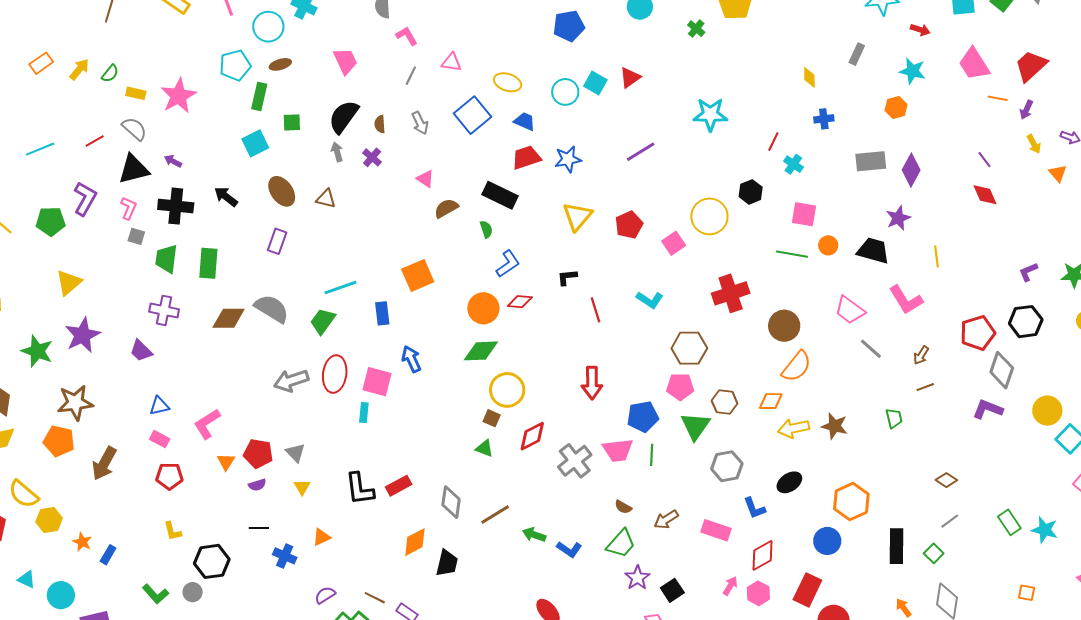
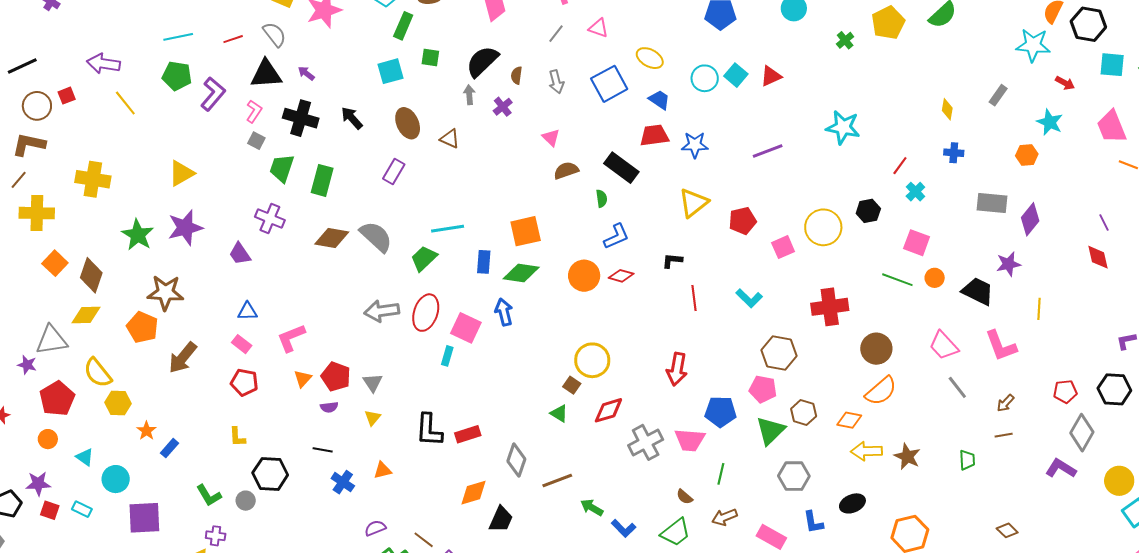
green pentagon: (51, 221) -> (177, 76), moved
red pentagon: (978, 333) -> (1065, 392), size x0.7
green diamond: (481, 351) -> (521, 273), moved
green line: (652, 455) -> (721, 474), moved

